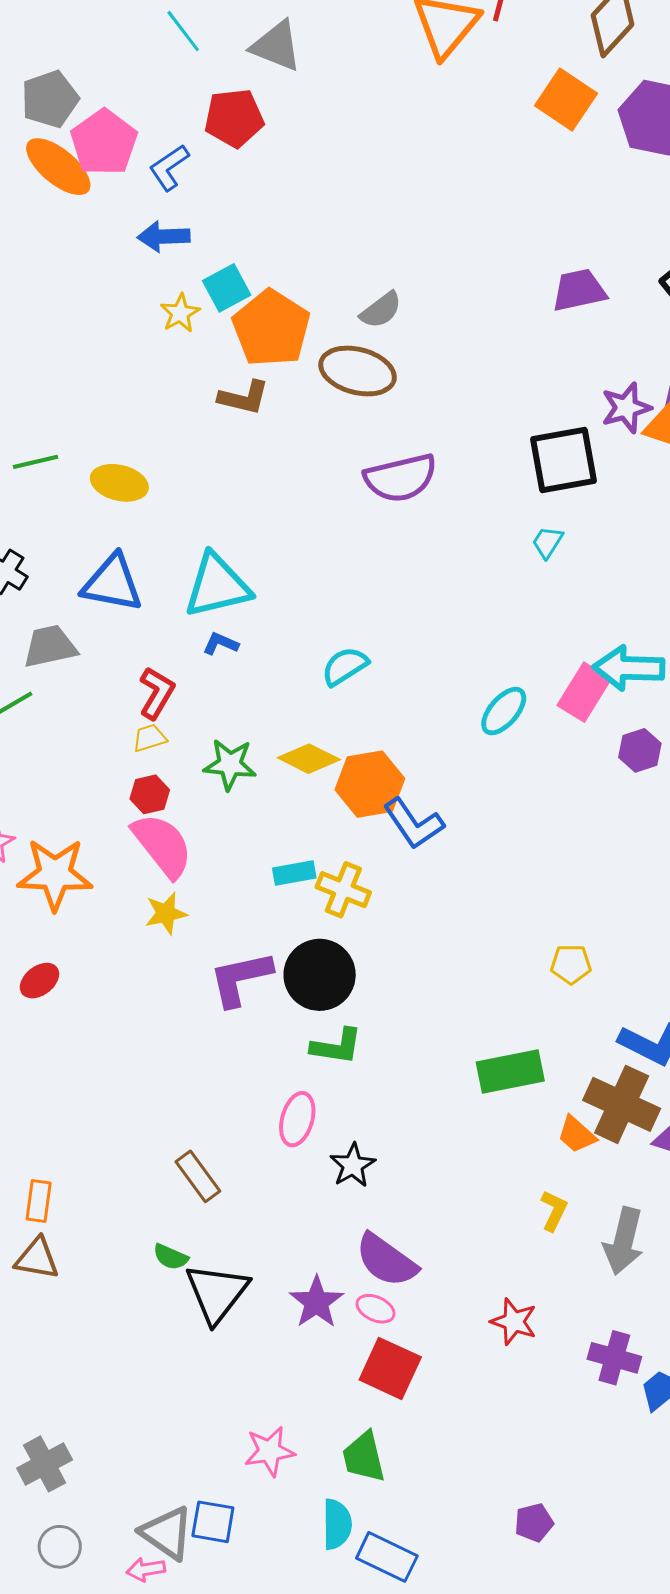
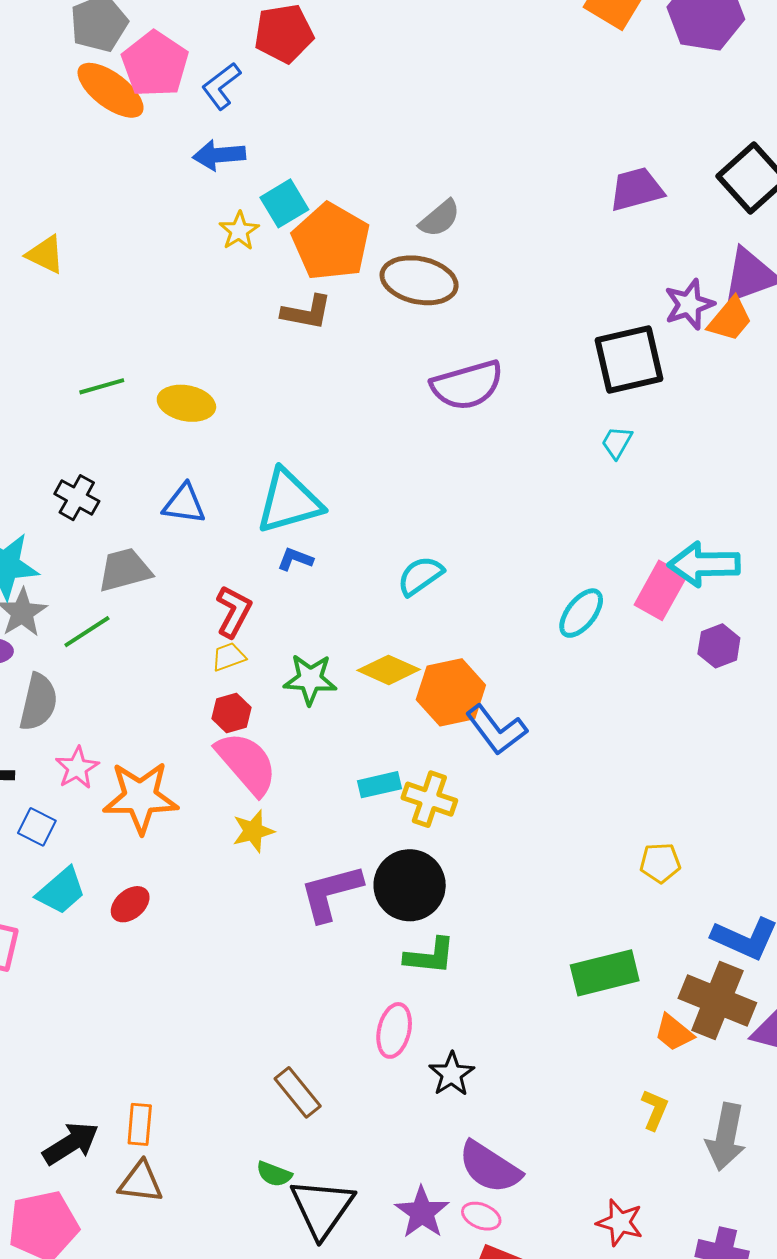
blue triangle: (112, 583) -> (184, 504), size x0.7

